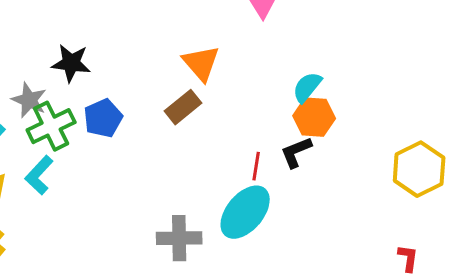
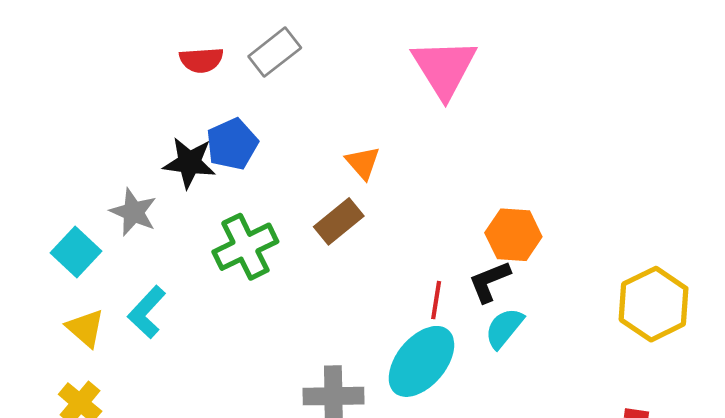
orange triangle: (201, 63) -> (363, 163), size x0.7
cyan semicircle: (307, 87) -> (504, 328), moved
blue pentagon: (103, 118) -> (232, 144), moved
green cross: (51, 126) -> (245, 247), moved

